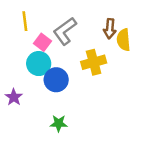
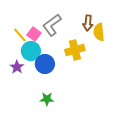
yellow line: (25, 21) -> (20, 35), moved, turned -35
purple star: (14, 97) -> (17, 67), moved

